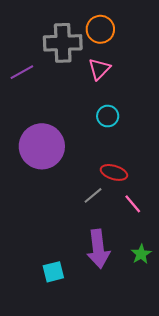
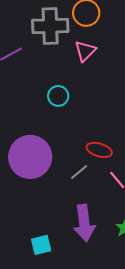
cyan circle: (108, 116) -> (58, 96), moved
purple circle: (42, 146) -> (30, 157), moved

